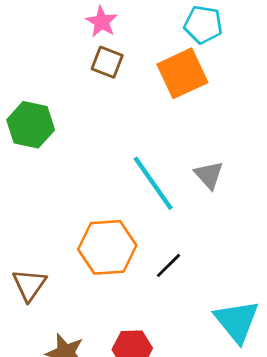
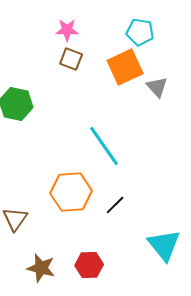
pink star: (102, 22) -> (67, 30), turned -30
gray triangle: (209, 175) -> (157, 87), moved

